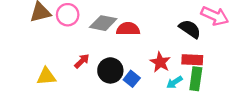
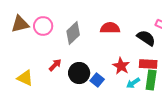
gray diamond: (103, 23) -> (73, 33), turned -55
red semicircle: (128, 29) -> (110, 28), moved
yellow triangle: (46, 76) -> (25, 78), turned 30

